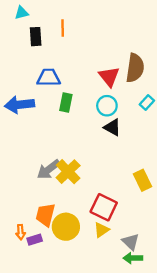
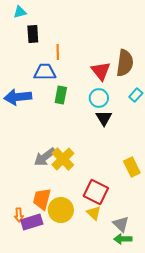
orange line: (63, 28) -> (58, 52), moved
black triangle: (112, 127) -> (104, 118), turned 30
yellow triangle: (102, 230) -> (94, 213), turned -42
purple rectangle: (35, 240) -> (32, 222), size x1.5

